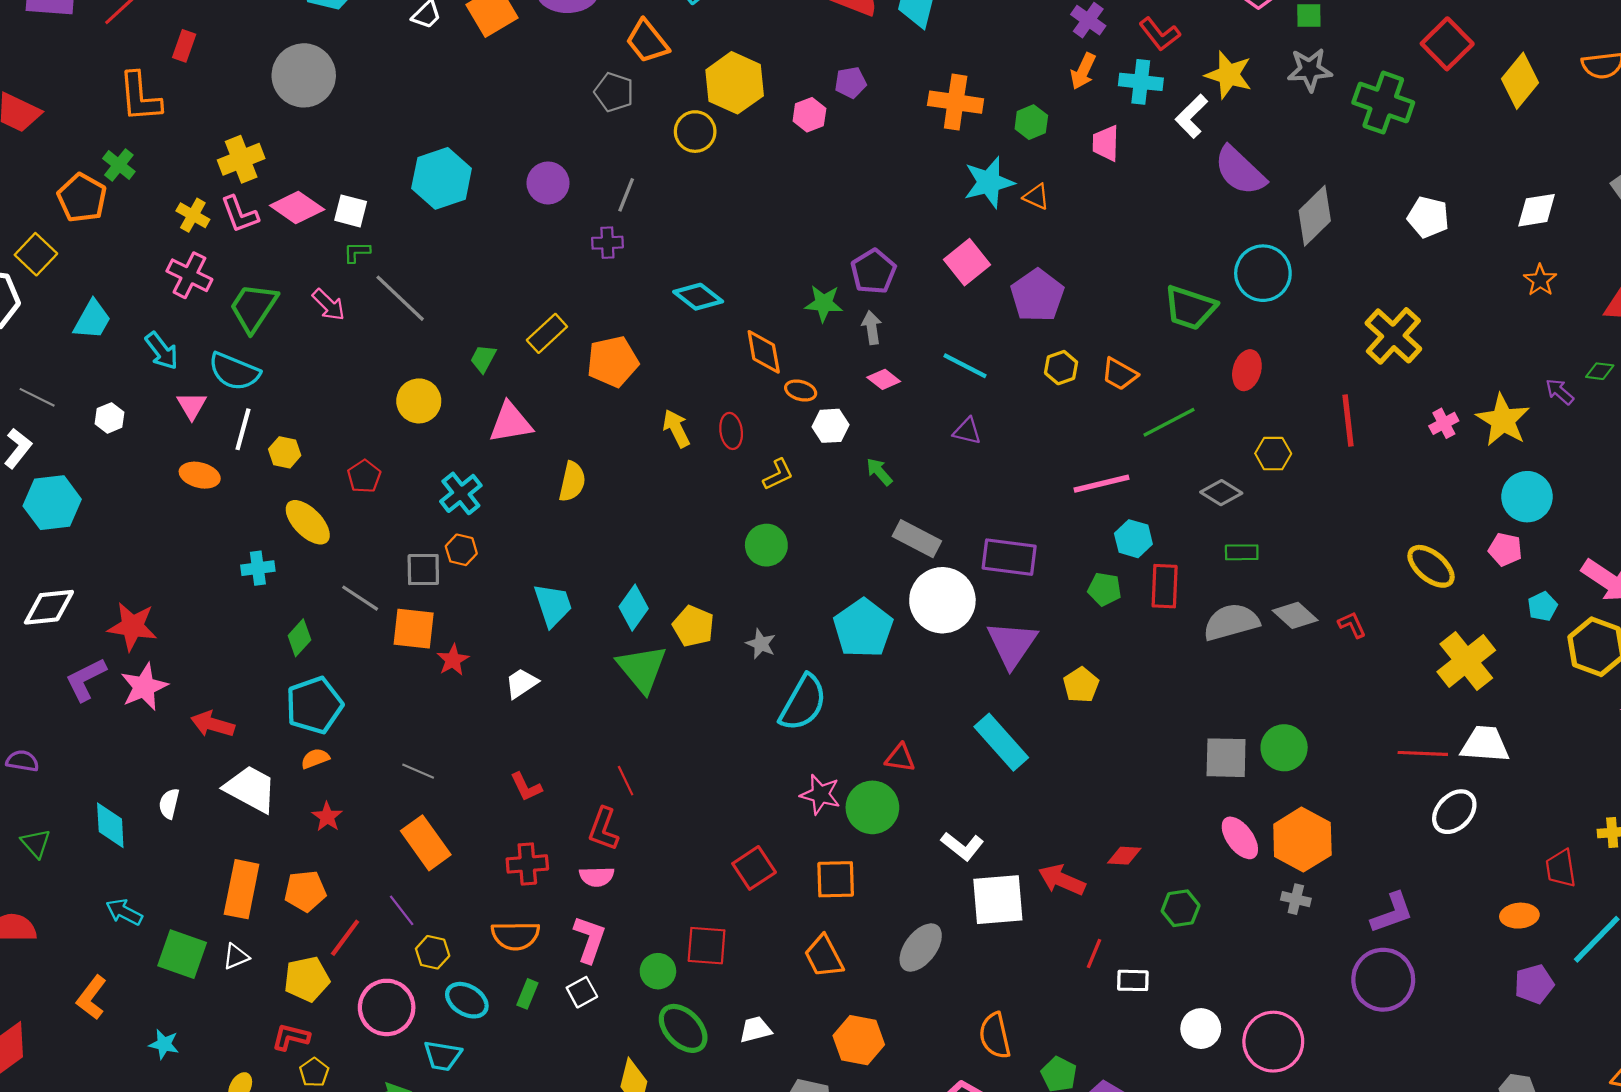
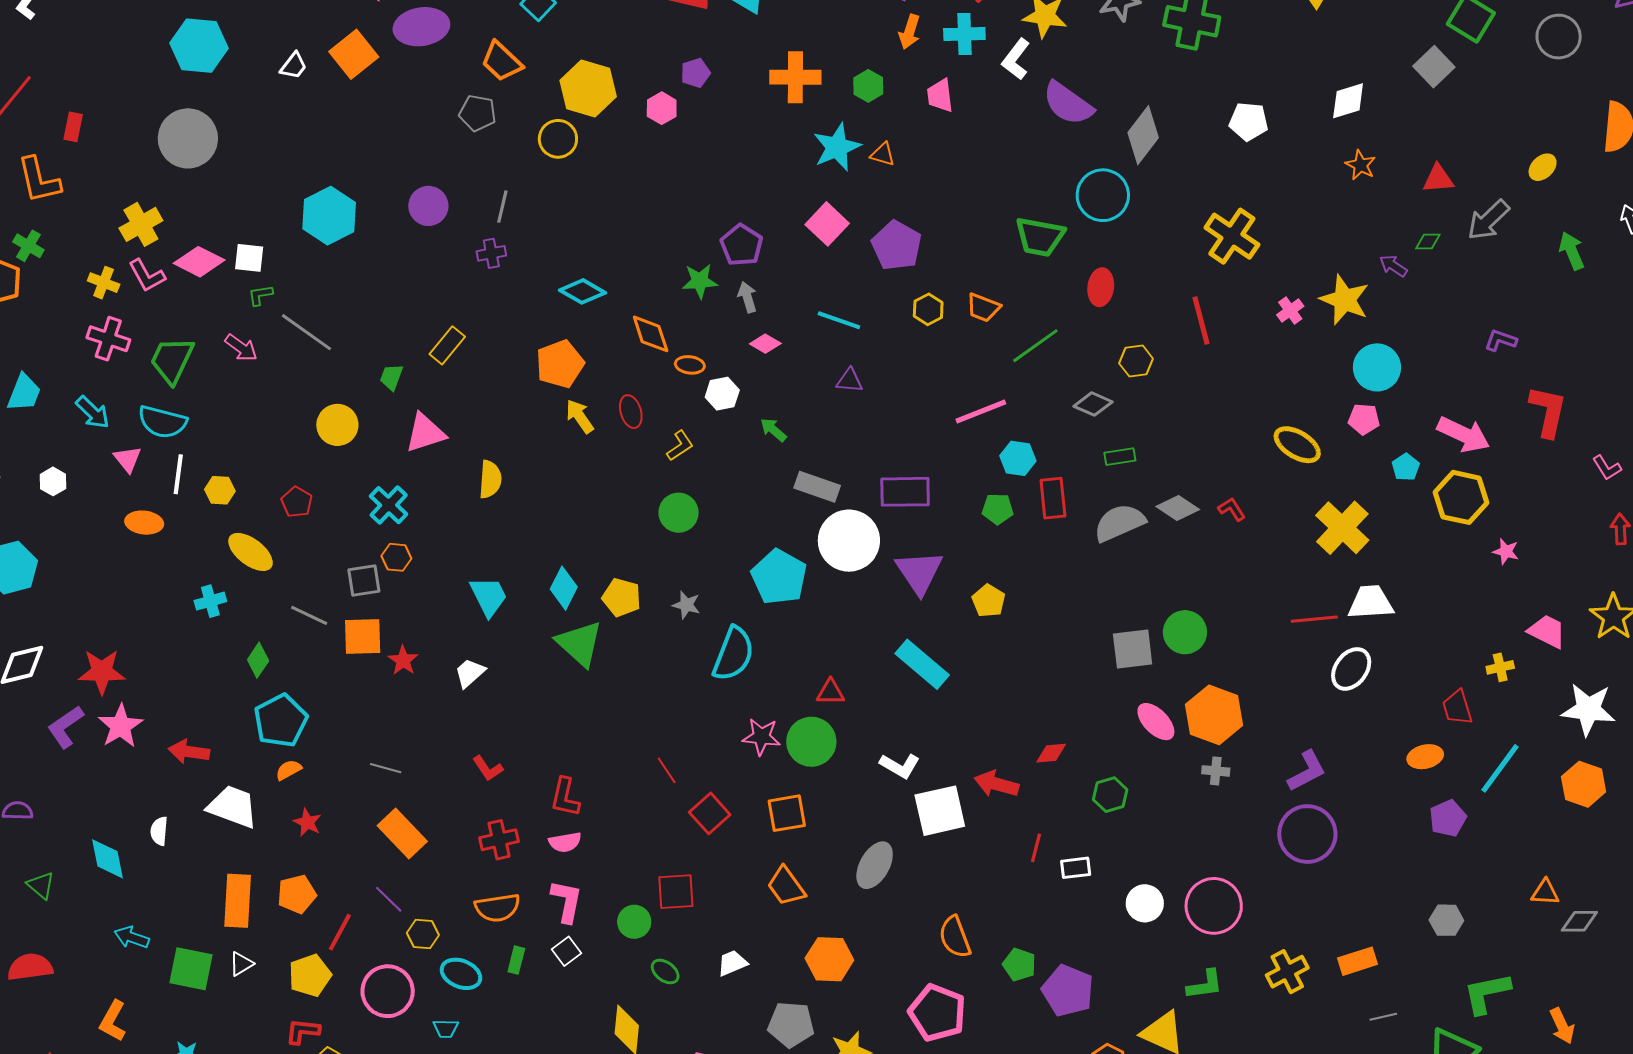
orange pentagon: (613, 362) -> (560, 364), moved
red line: (626, 781) -> (667, 770), moved
green ellipse: (683, 1028) -> (665, 971), size x0.6
cyan trapezoid: (443, 1056) -> (446, 1029), size x0.7

